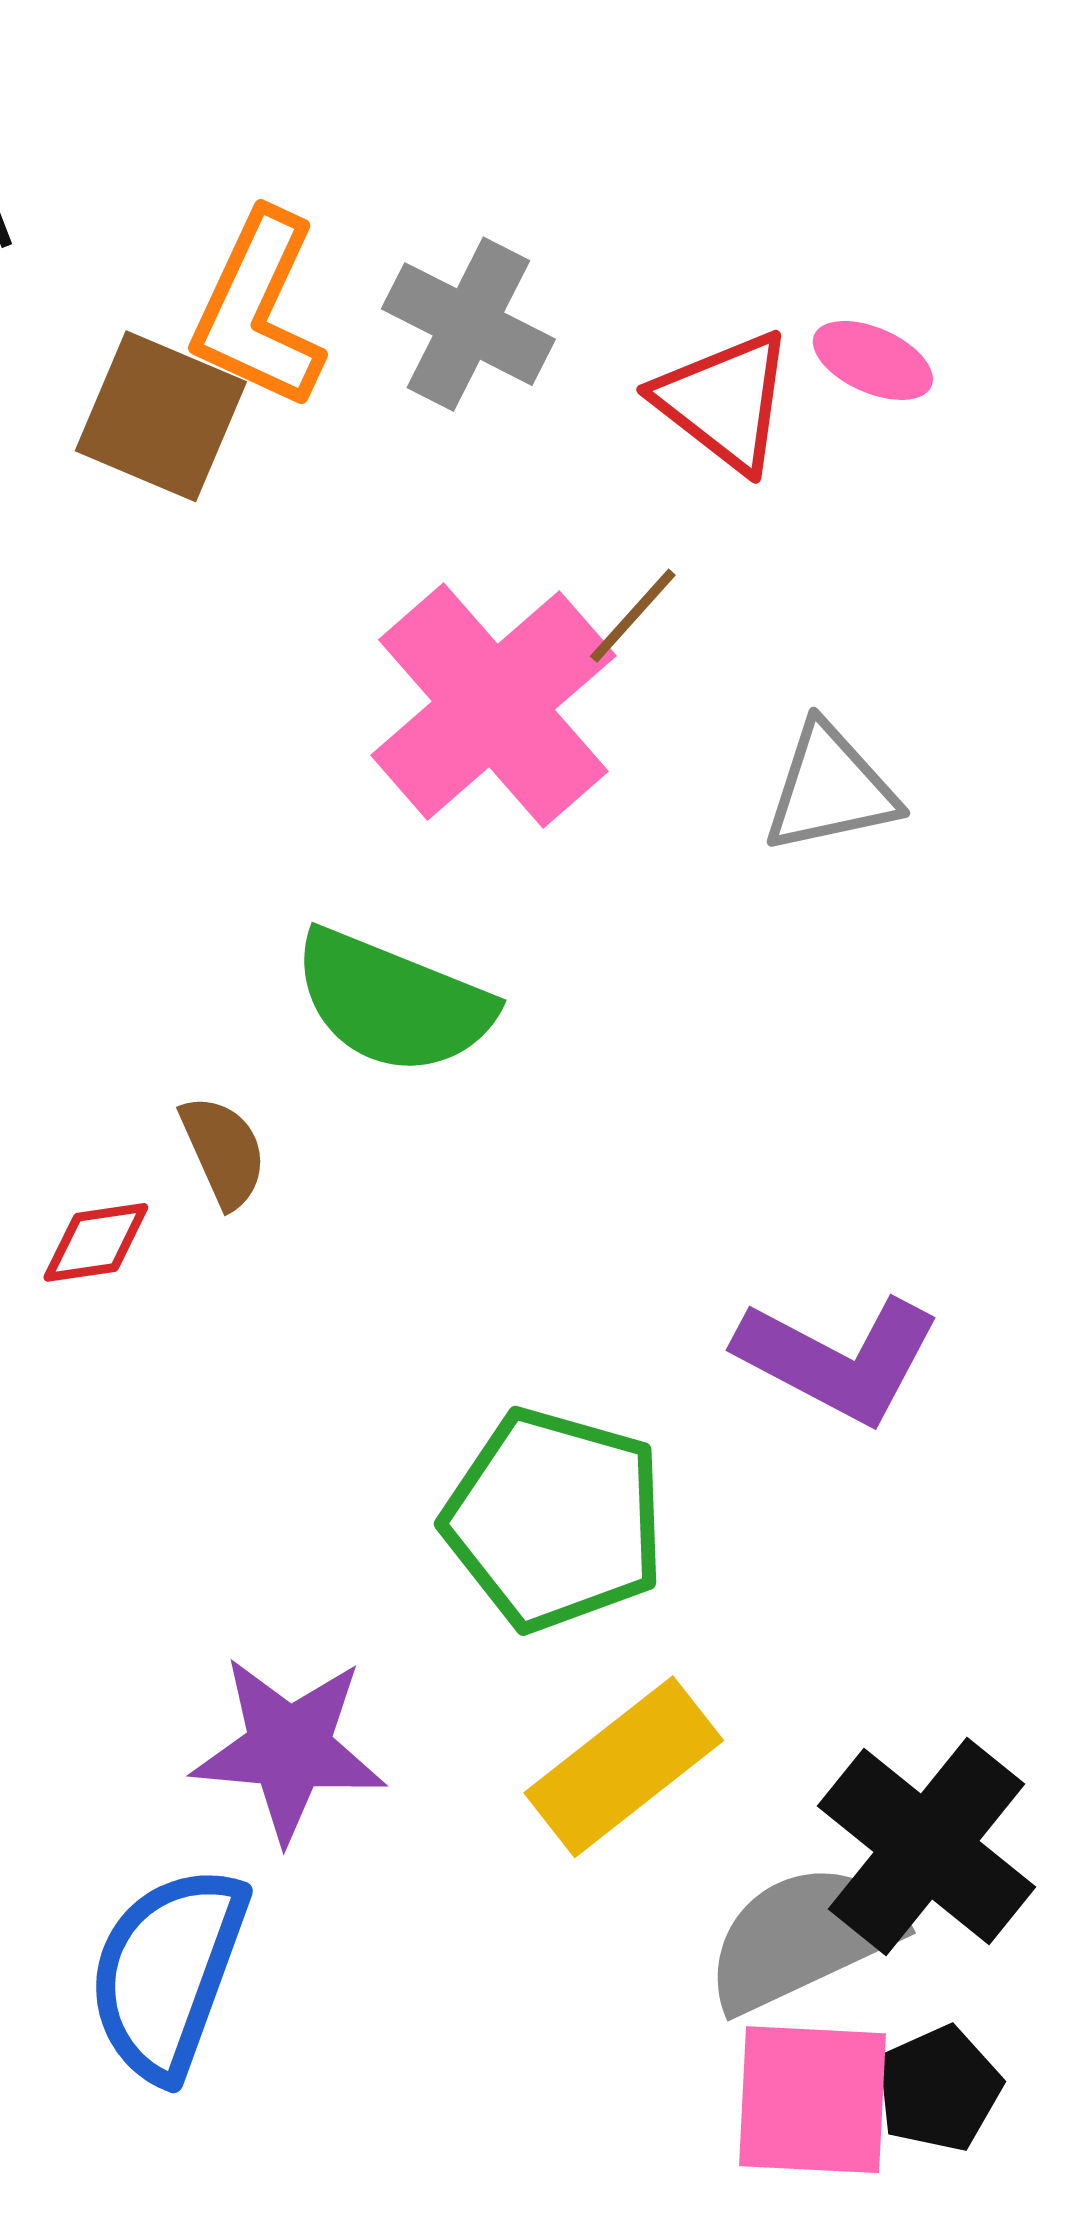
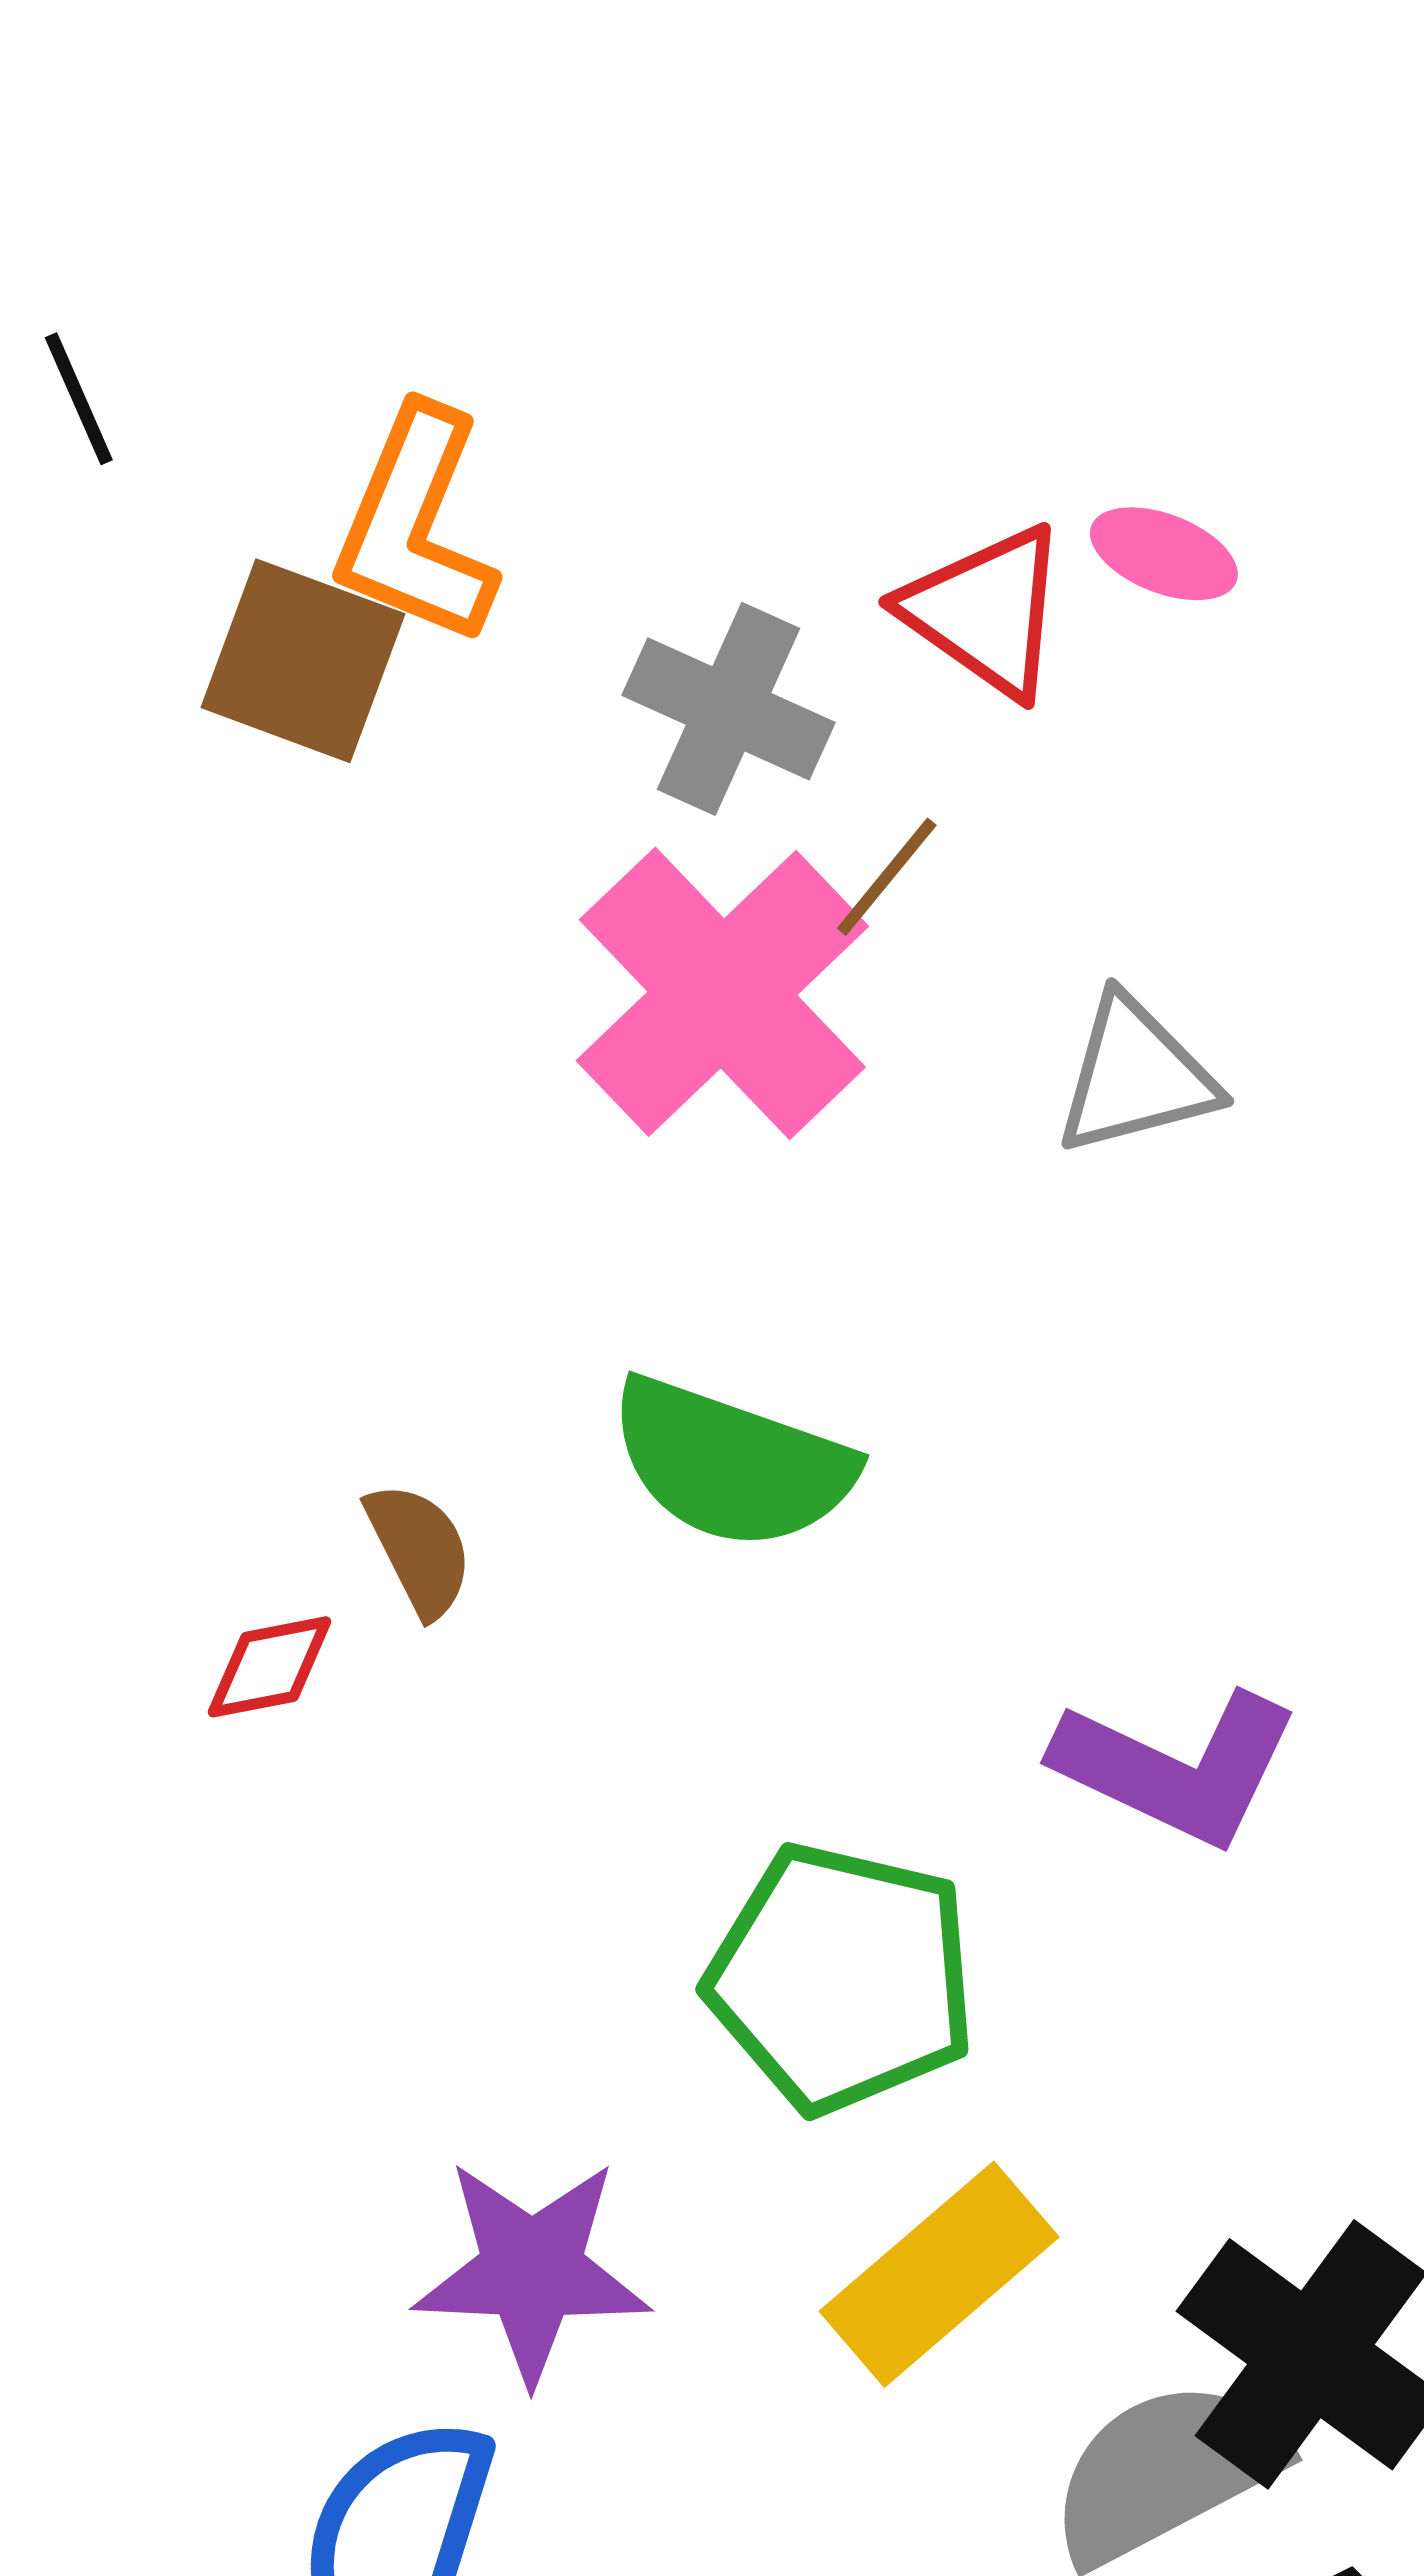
gray cross: (468, 324) -> (729, 709), moved
green semicircle: (393, 1002) -> (731, 1464), moved

